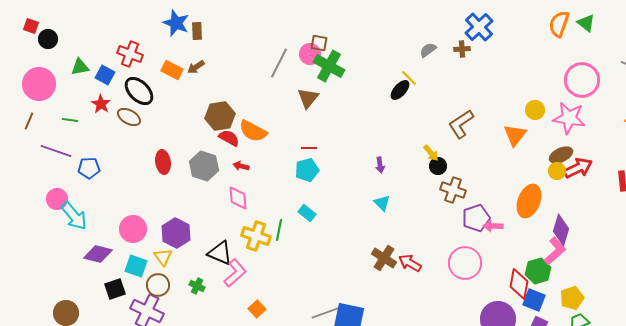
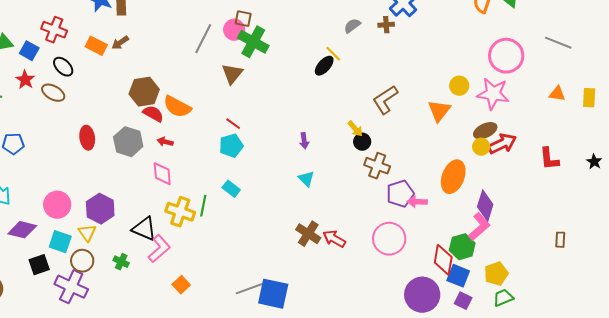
black ellipse: (139, 91) -> (63, 67), size x0.7
red line: (309, 148) -> (233, 124), turned 35

